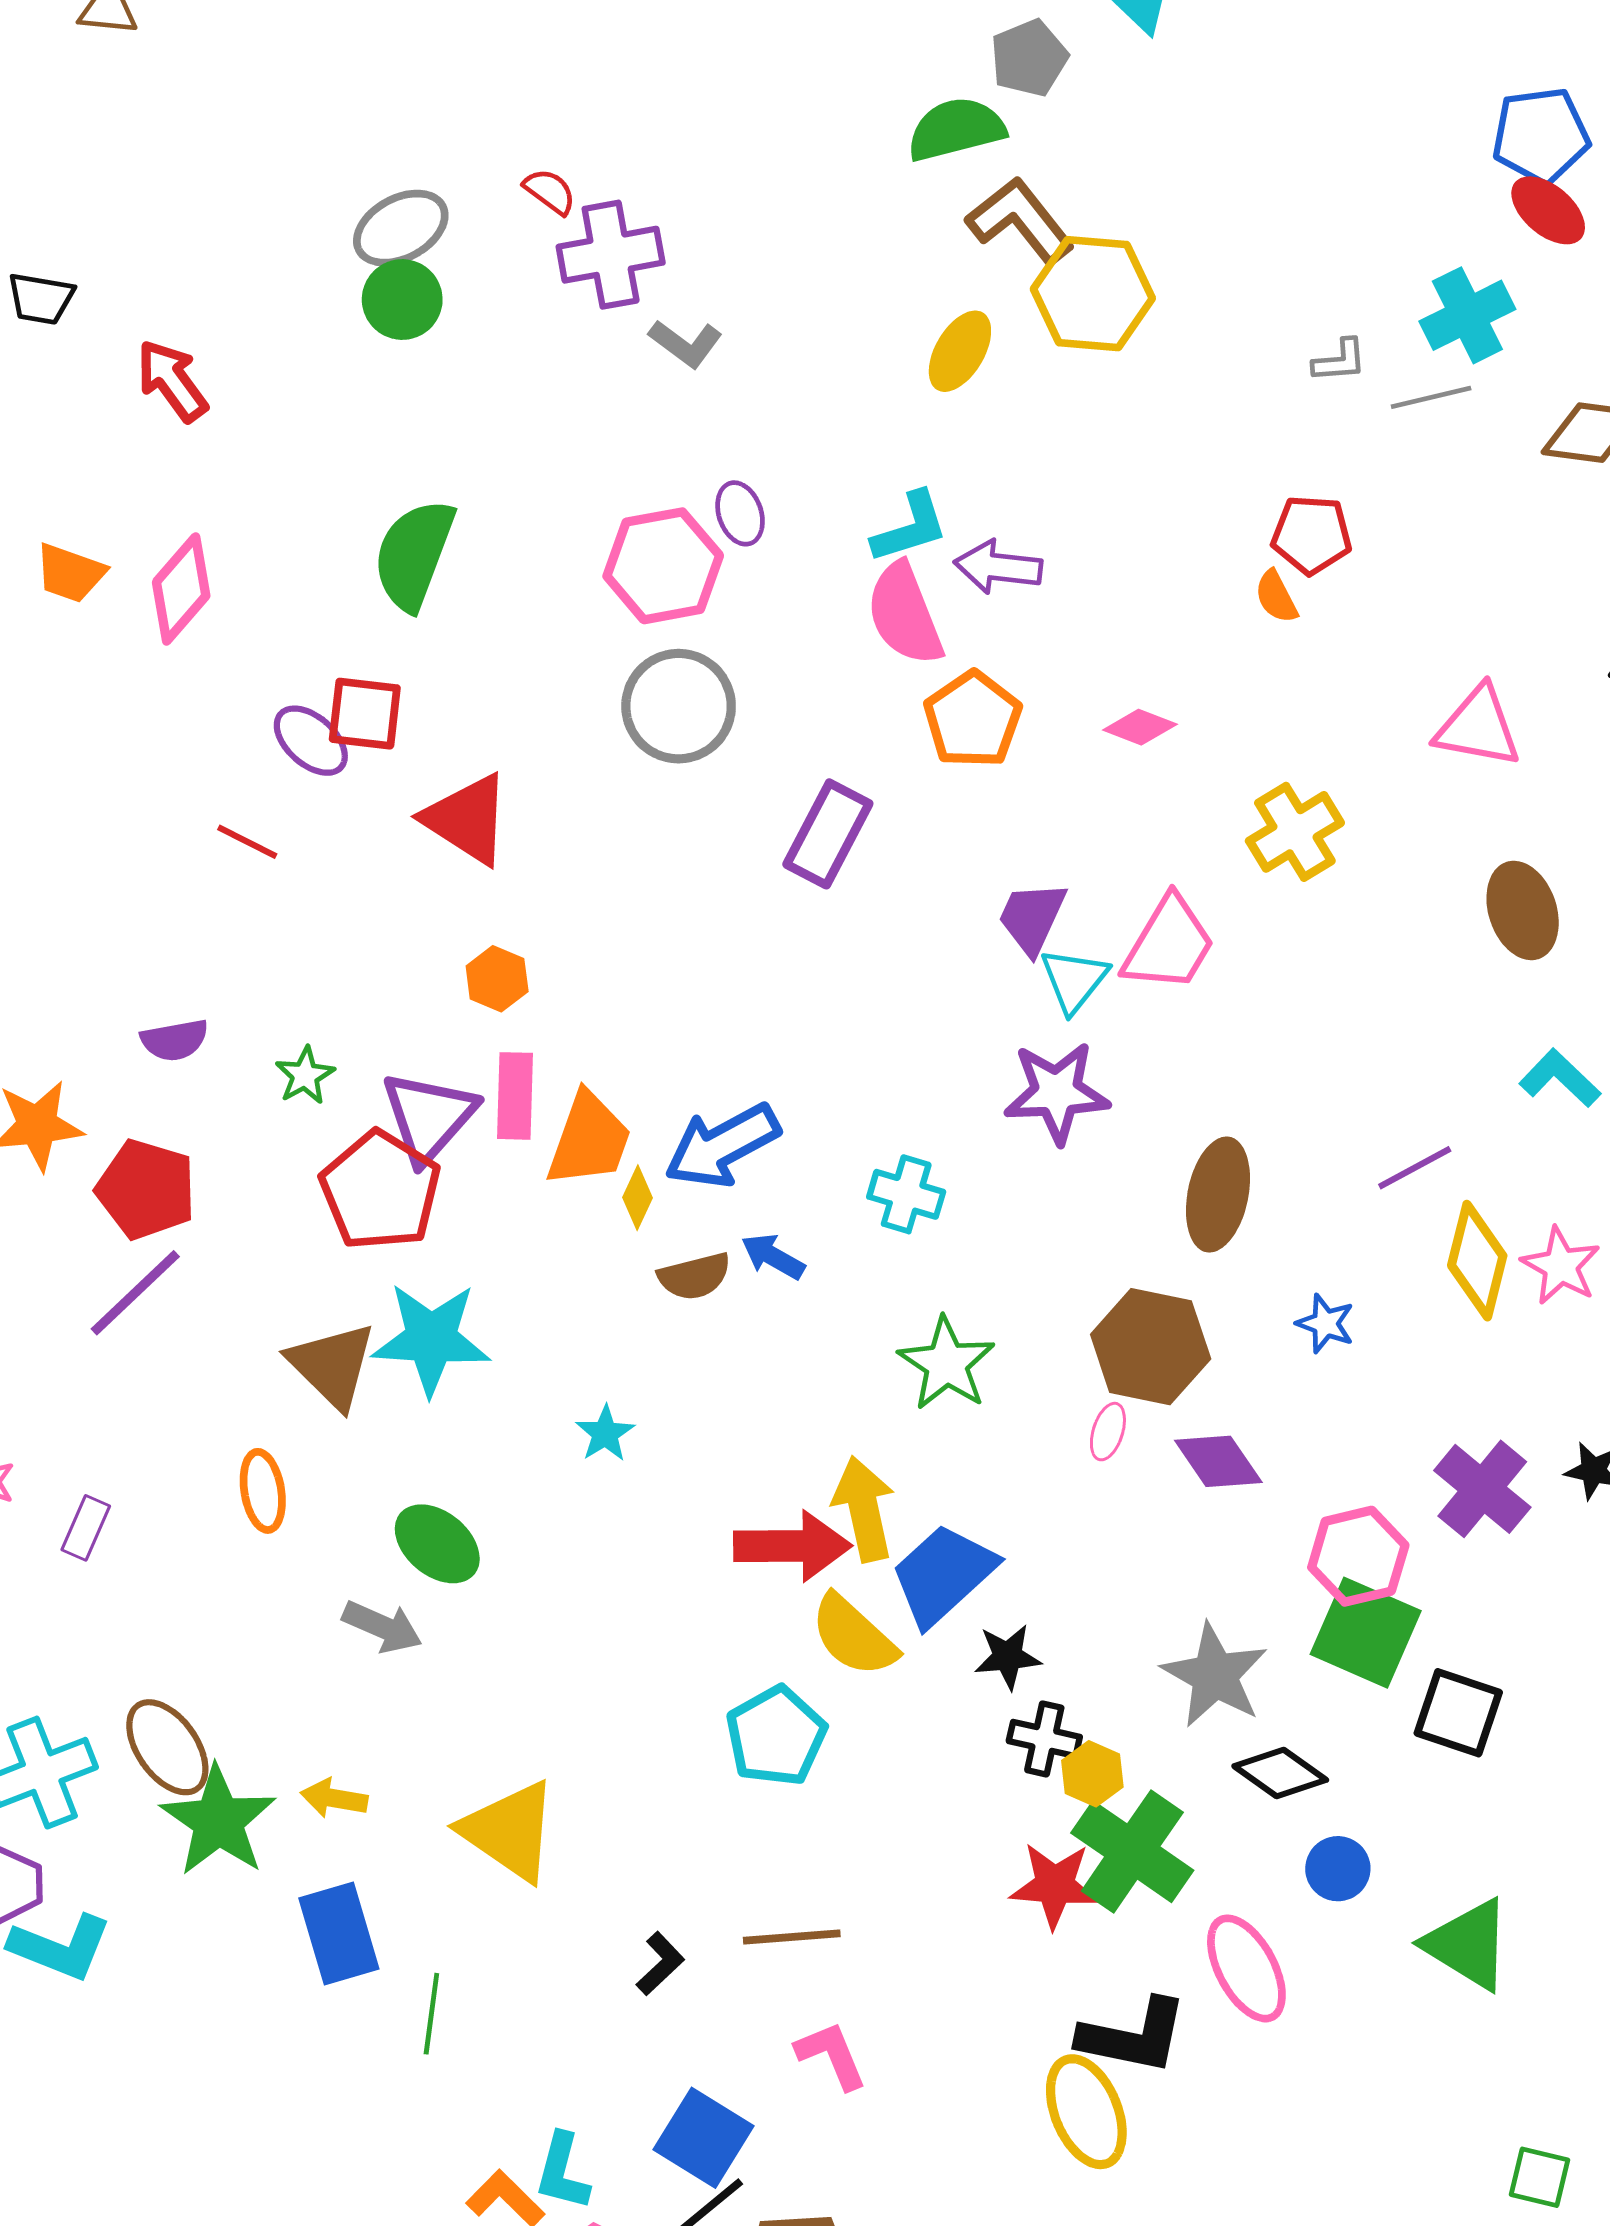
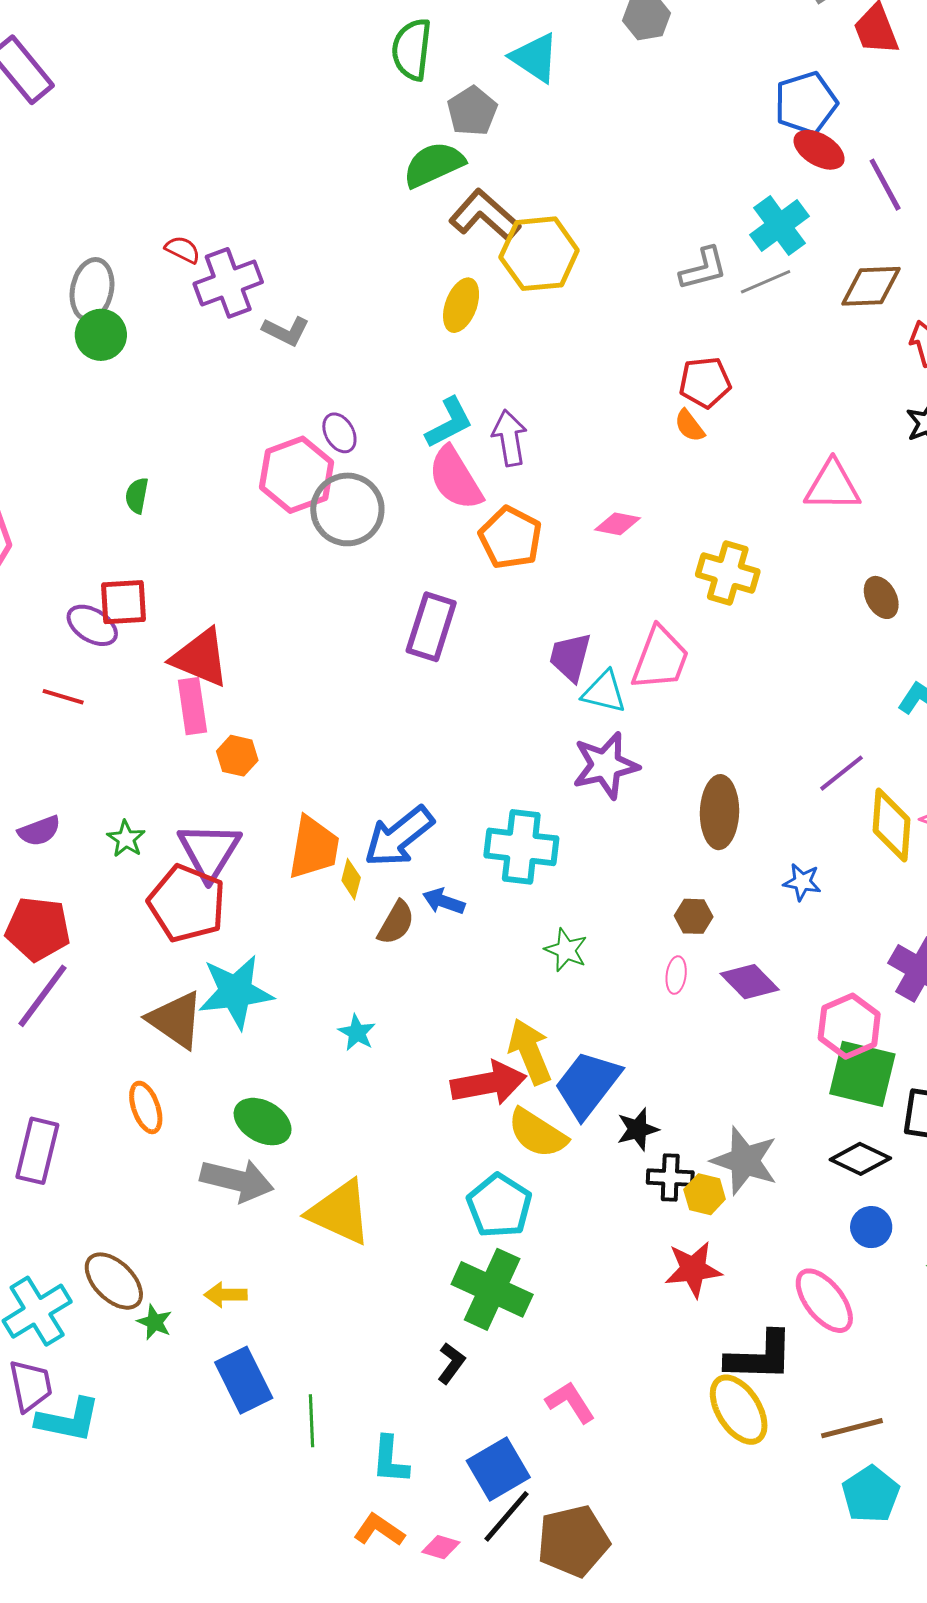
gray ellipse: (401, 228) -> (92, 290), turned -40
gray L-shape: (1340, 361) -> (703, 269), size x1.4
green semicircle: (414, 554) -> (137, 496), size x0.5
purple arrow: (998, 567) -> (510, 438), turned 84
gray circle: (679, 706) -> (347, 509), moved
yellow cross: (1295, 832) -> (728, 573), turned -32
brown ellipse: (1523, 910) -> (881, 597), size x0.7
cyan triangle: (1074, 980) -> (604, 692), turned -45
pink rectangle: (515, 1096) -> (192, 706), moved
cyan cross: (906, 1194) -> (521, 847), size x1.5
brown semicircle: (695, 1276) -> (396, 923), turned -36
brown hexagon: (1151, 1347) -> (694, 916), size x0.5
green star: (947, 1364) -> (566, 950), size x0.7
purple rectangle: (86, 1528) -> (37, 1151), size x1.6
gray arrow: (382, 1627) -> (237, 1180), size x1.4
gray star: (1215, 1675) -> (745, 1161), moved
black diamond: (1280, 1773) -> (860, 1159), moved
green star: (218, 1821) -> (154, 1322), size x0.5
yellow triangle: (510, 1831) -> (340, 1212), moved
green cross: (1132, 1852) -> (492, 1289), moved
brown line: (792, 1937) -> (852, 1428), moved
blue square: (703, 2138) -> (498, 1469), turned 38
cyan L-shape: (562, 2172) -> (390, 1460), moved

